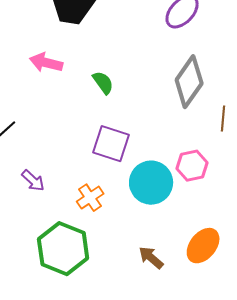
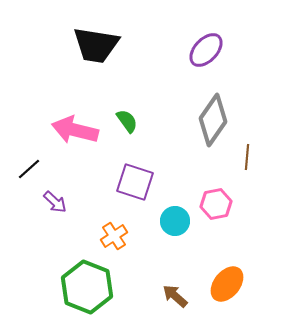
pink arrow: (46, 63) -> (75, 130), moved, size x1.4
purple arrow: (33, 181) -> (55, 202), moved
cyan circle: (151, 183) -> (175, 221), size x0.7

